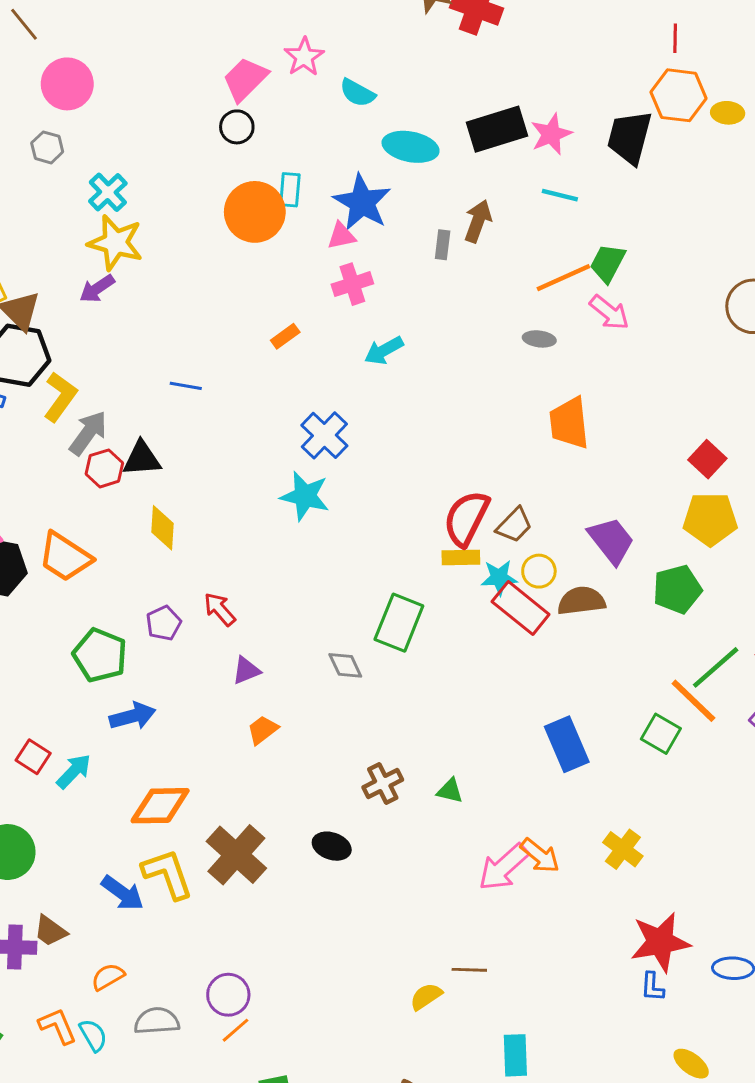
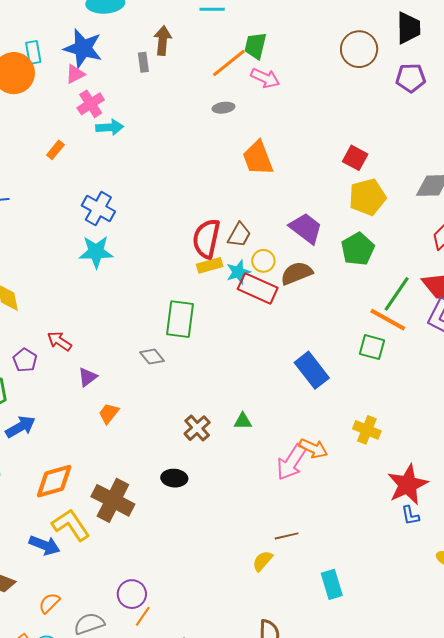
cyan arrow: (384, 351) -> (110, 127), moved, turned -140

